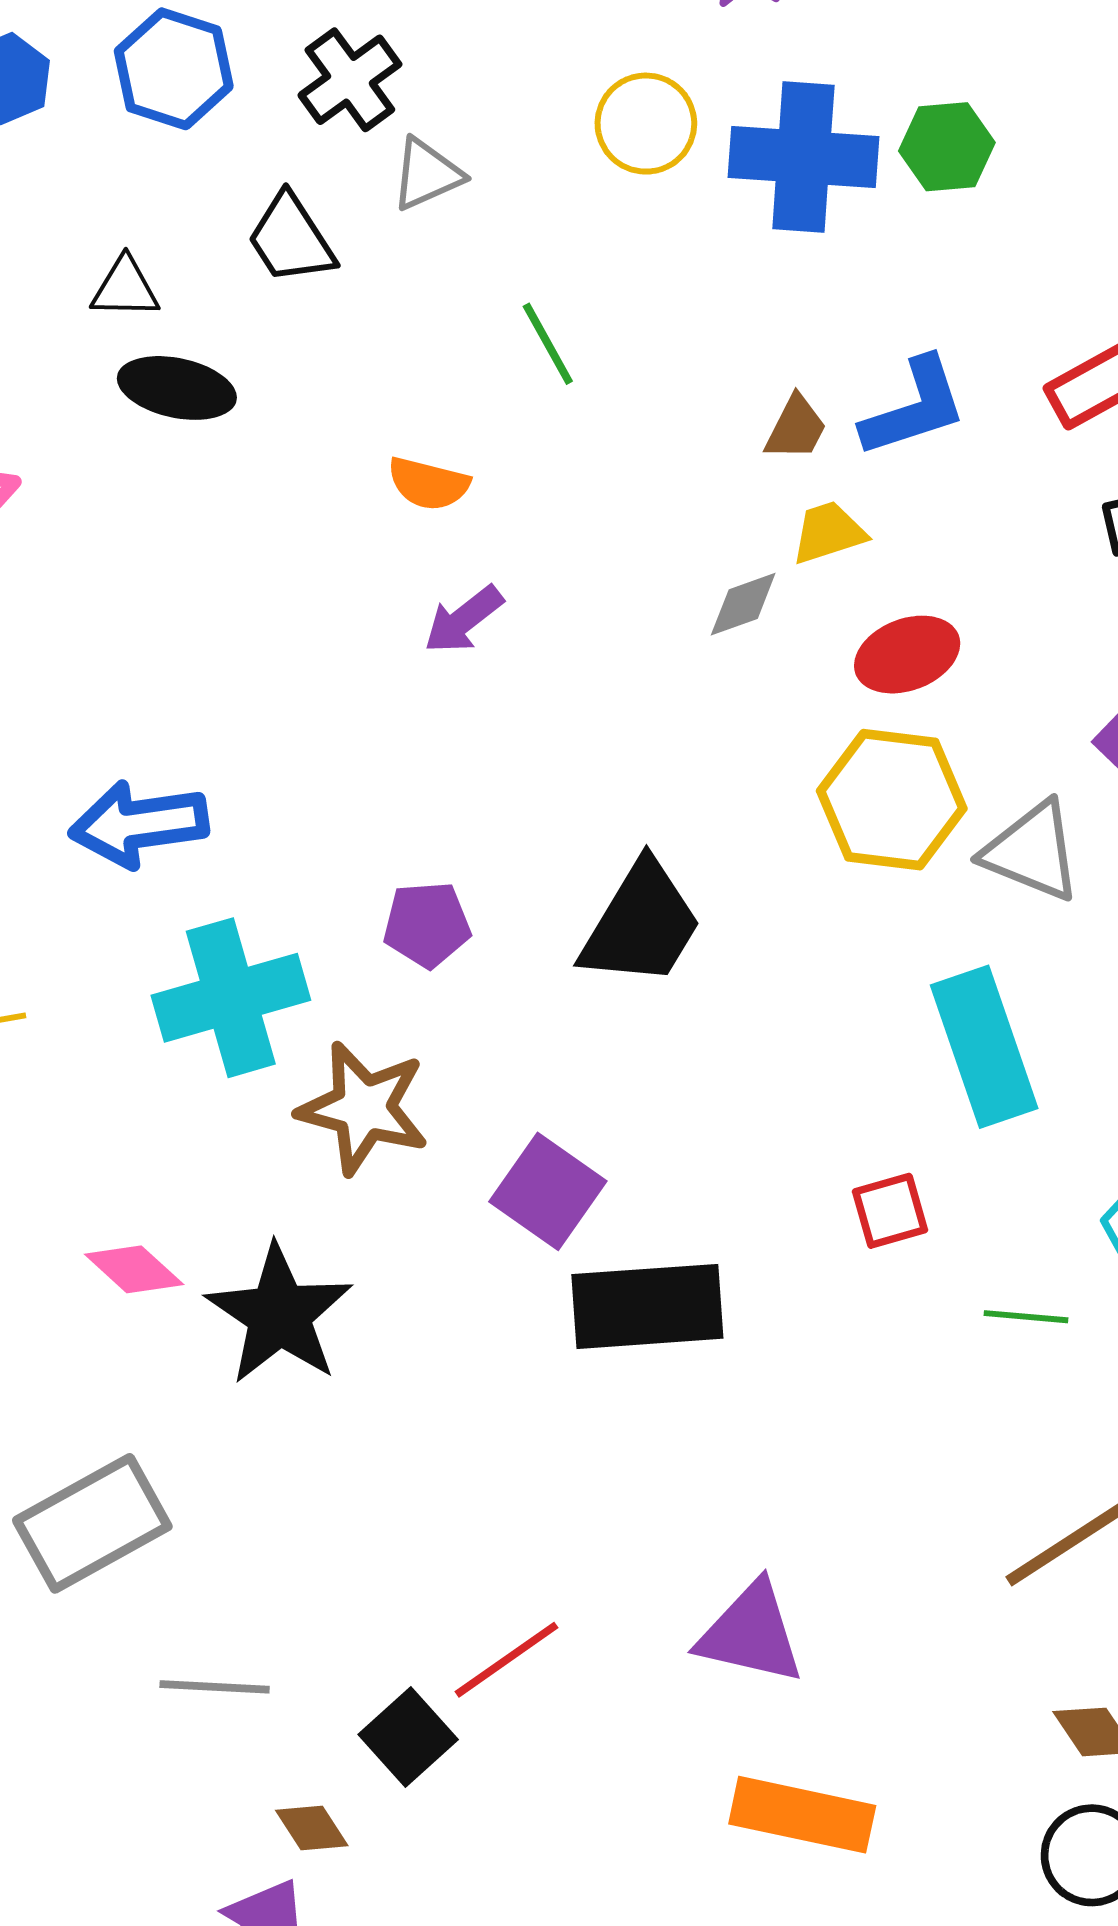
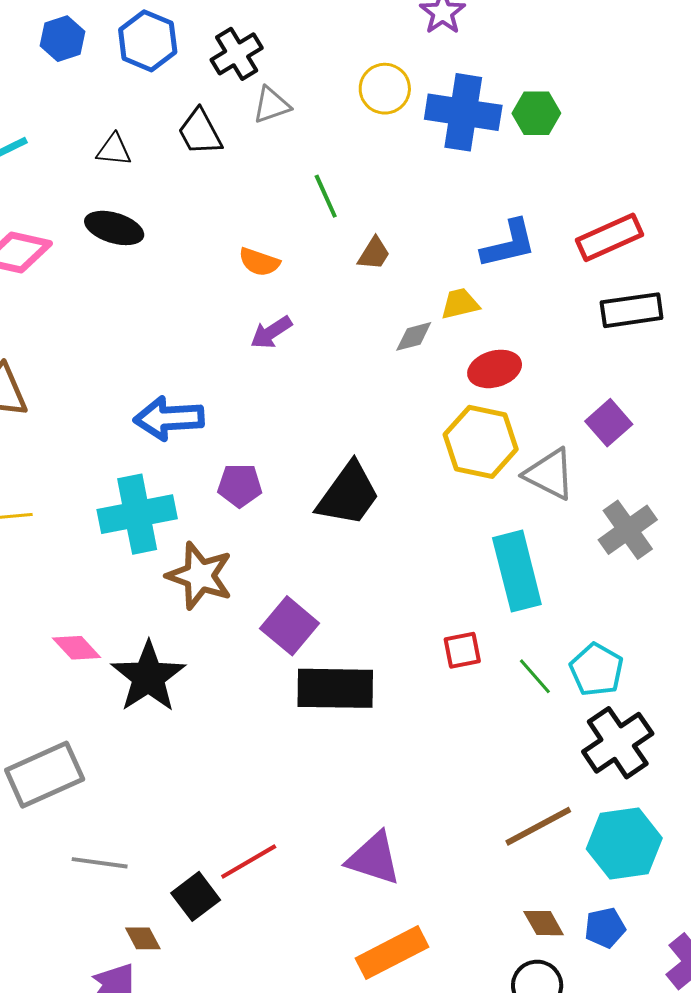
black ellipse: (177, 388) -> (114, 228), moved
brown trapezoid: (796, 428) -> (374, 254), moved
blue arrow: (139, 824) -> (169, 418), moved
green line: (1026, 1317) -> (535, 676), moved, turned 39
orange rectangle: (802, 1815) -> (392, 953), turned -44

